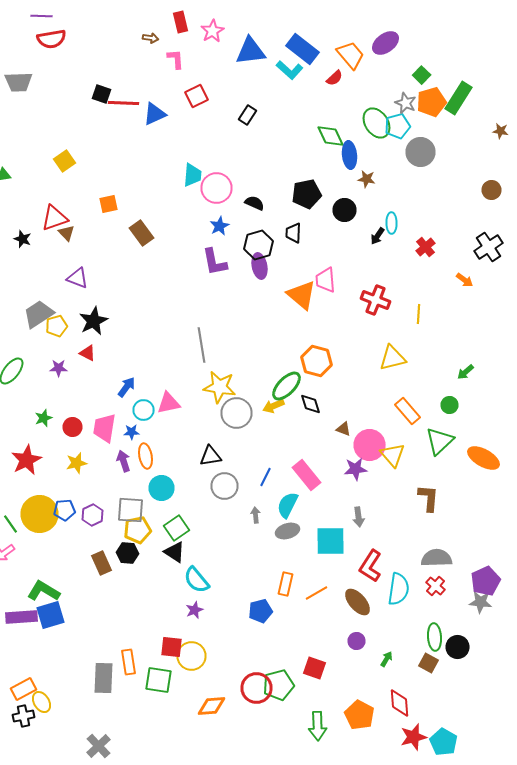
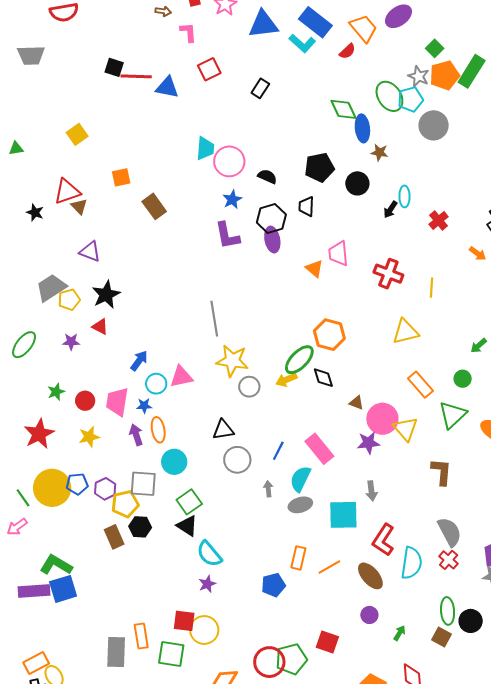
blue triangle: (154, 114) -> (167, 87), turned 35
orange triangle: (302, 295) -> (314, 269), size x0.6
gray circle: (236, 413) -> (249, 387), size x0.7
yellow pentagon: (138, 530) -> (125, 504), moved
gray semicircle: (436, 558) -> (450, 532), turned 64

